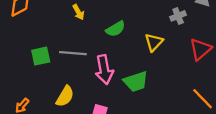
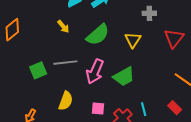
gray cross: (178, 16) -> (149, 13), turned 32
green semicircle: (115, 29) -> (98, 35), size x1.4
pink arrow: (104, 70) -> (95, 71), turned 45

